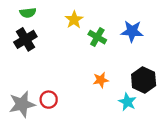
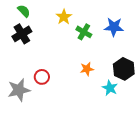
green semicircle: (28, 13) -> (24, 11), turned -128
red circle: (49, 100) -> (42, 77), moved

